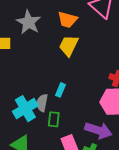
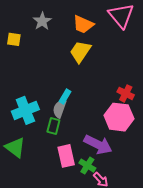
gray star: (29, 22) -> (42, 21), size x0.7
gray semicircle: (42, 103) -> (59, 109), moved

